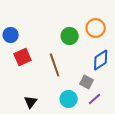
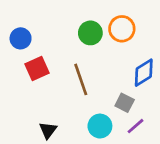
orange circle: (96, 28) -> (122, 29), moved
green circle: (70, 36) -> (90, 33), moved

